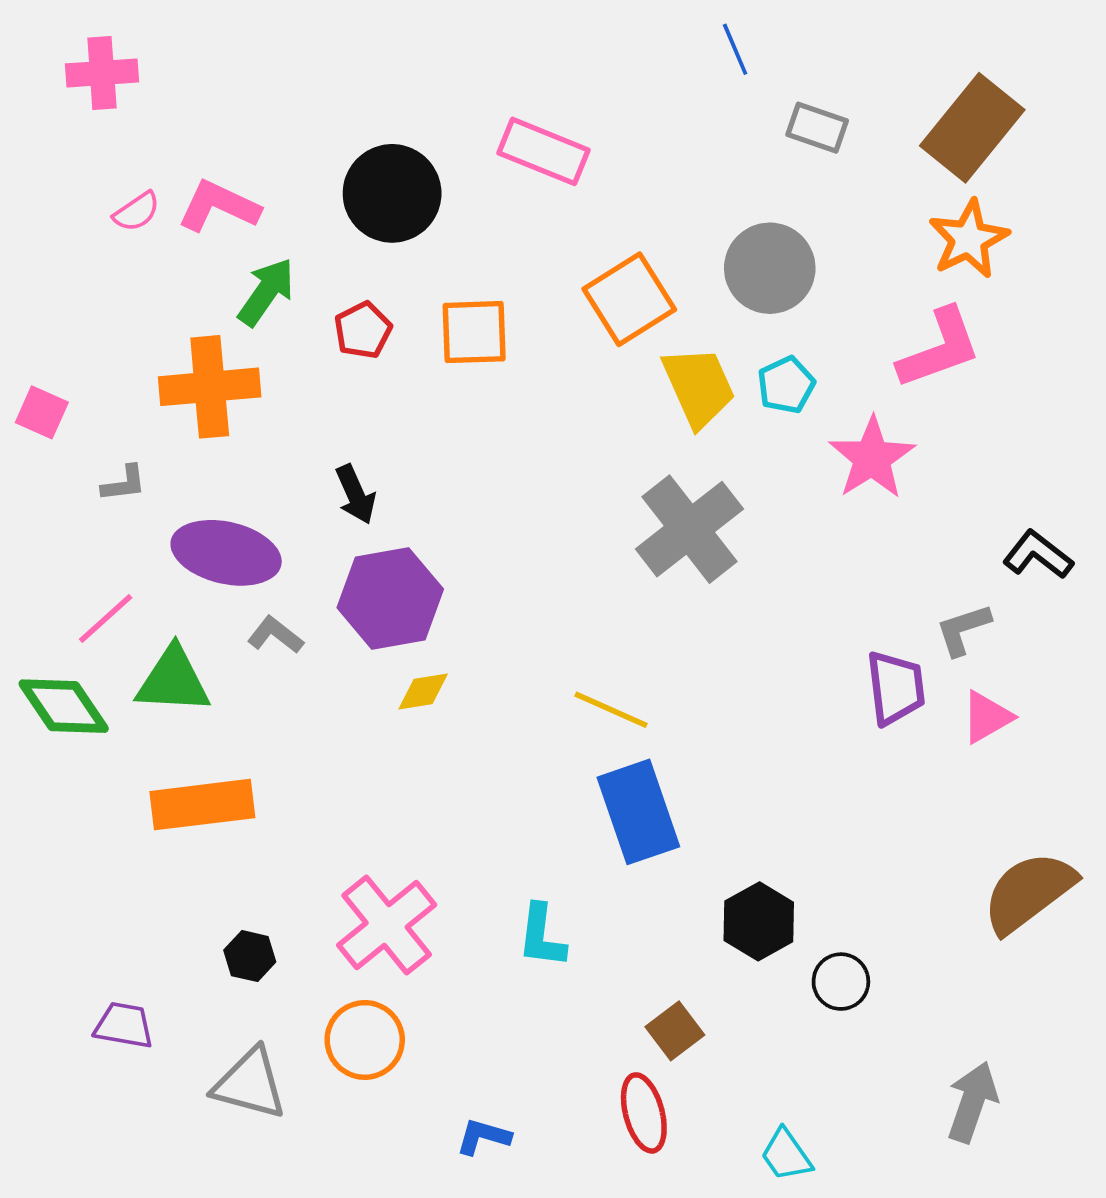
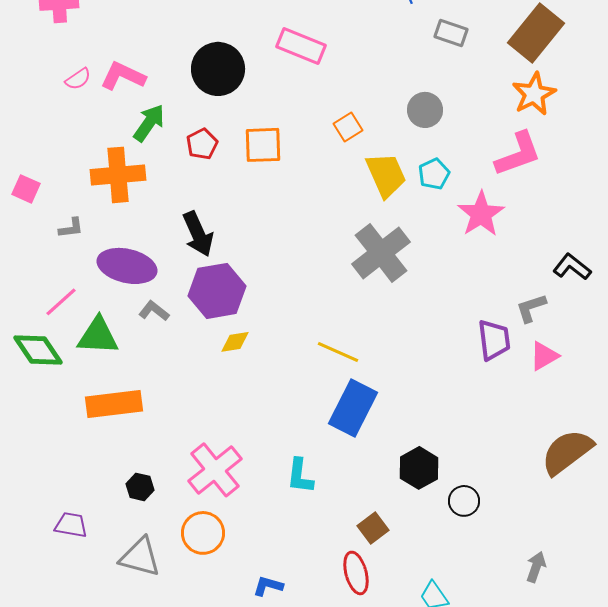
gray circle: (770, 268) -> (425, 110), size x0.7
orange square: (629, 299) -> (348, 127), size x0.6
black arrow: (356, 494) -> (198, 234), size x1.4
blue rectangle: (638, 812) -> (353, 408), turned 46
gray arrow: (972, 1102) -> (536, 567), size x0.7

